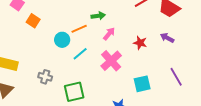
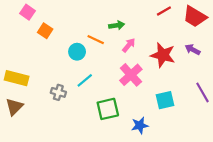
orange line: (79, 29) -> (96, 40), turned 49
red star: (140, 43) -> (163, 55), size x1.6
cyan line: (80, 54) -> (85, 80), moved
green square: (74, 92) -> (108, 109), moved

